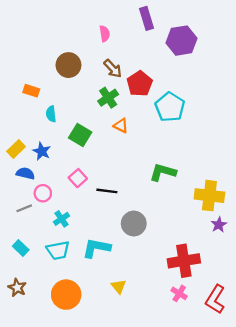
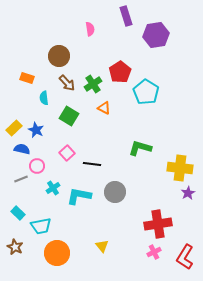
brown arrow: (113, 69) -> (67, 83), moved
cyan L-shape: (96, 248) -> (79, 196), moved
cyan trapezoid: (58, 250) -> (41, 226), moved
pink cross: (179, 293) -> (154, 252), turned 32

